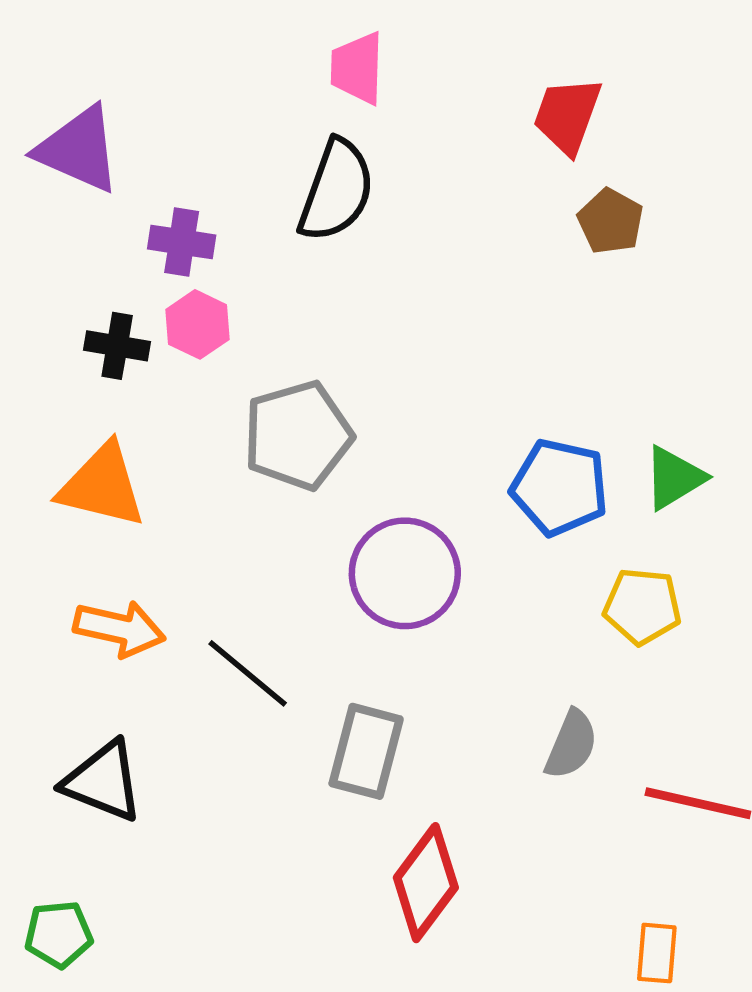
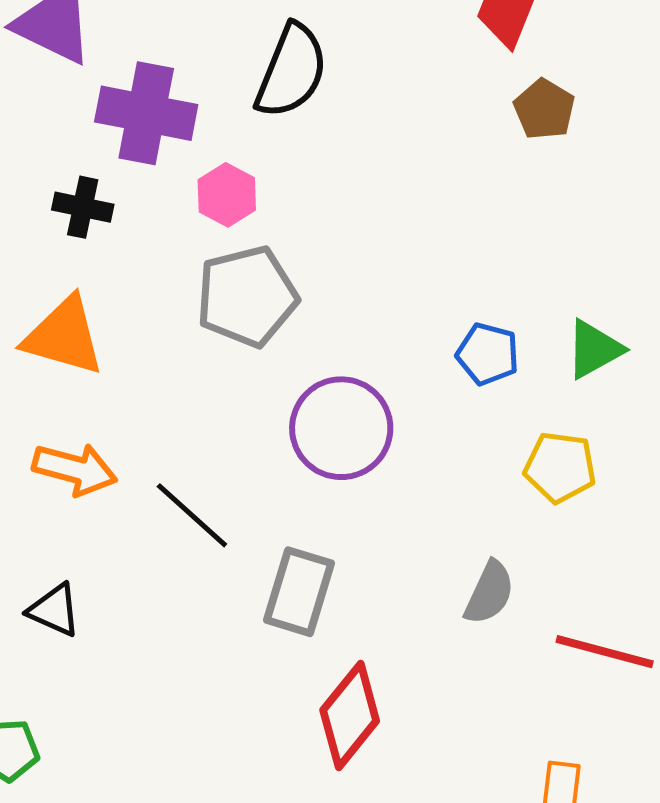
purple cross: (182, 242) -> (146, 113), size x1.6
pink hexagon: (198, 324) -> (227, 195), moved
blue pentagon: (559, 487) -> (488, 354), size x0.7
black triangle: (103, 781) -> (54, 610), size x0.7

